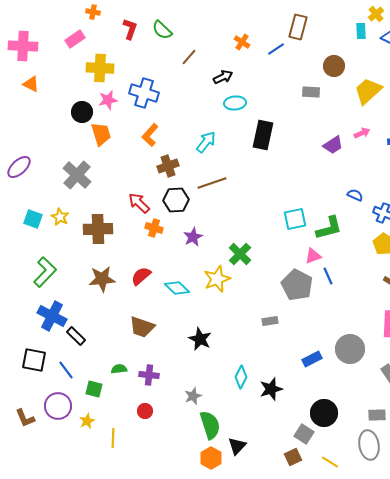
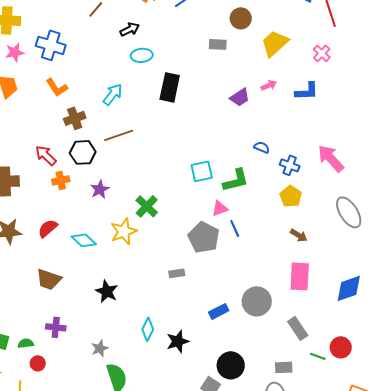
orange L-shape: (150, 135) -> (57, 87), turned -75
orange cross: (154, 228) -> (61, 180), turned -30
green semicircle: (119, 369) -> (26, 343), moved
red circle: (145, 411) -> (38, 363), moved

